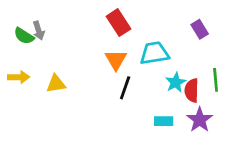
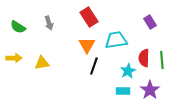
gray arrow: (39, 31) -> (49, 23), moved
cyan star: (176, 82) -> (128, 71), moved
red semicircle: (192, 90) -> (144, 58), moved

